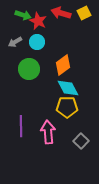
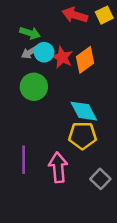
green arrow: (23, 15) -> (30, 33), moved
red star: (38, 21) -> (62, 57), moved
gray arrow: (15, 42) -> (30, 52), moved
orange diamond: (63, 65) -> (85, 60), moved

